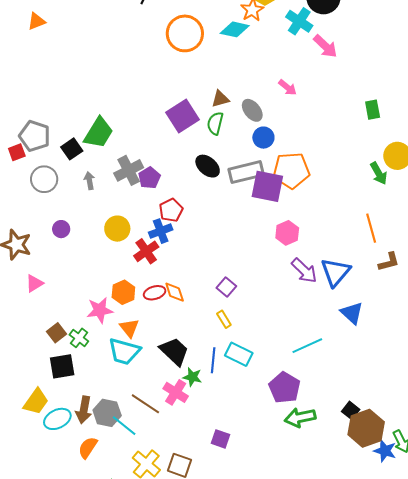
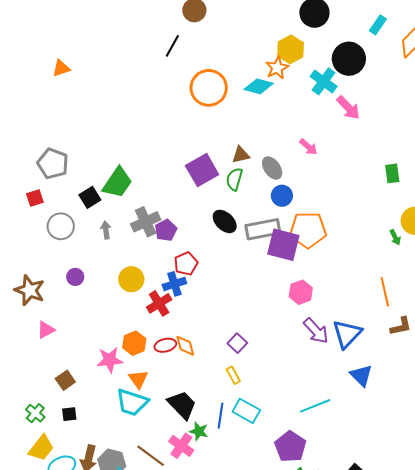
gray pentagon: (35, 136) -> (53, 164), moved
green arrow: (379, 173) -> (395, 237), size x0.7
green cross: (79, 338) -> (35, 413), moved
black square: (62, 366) -> (69, 414), size x0.6

